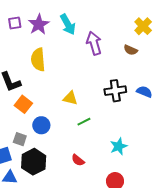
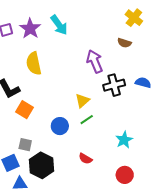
purple arrow: (94, 43) -> (95, 61), moved
yellow triangle: (70, 98) -> (82, 101), moved, turned -49
blue circle: (41, 125) -> (60, 126), moved

